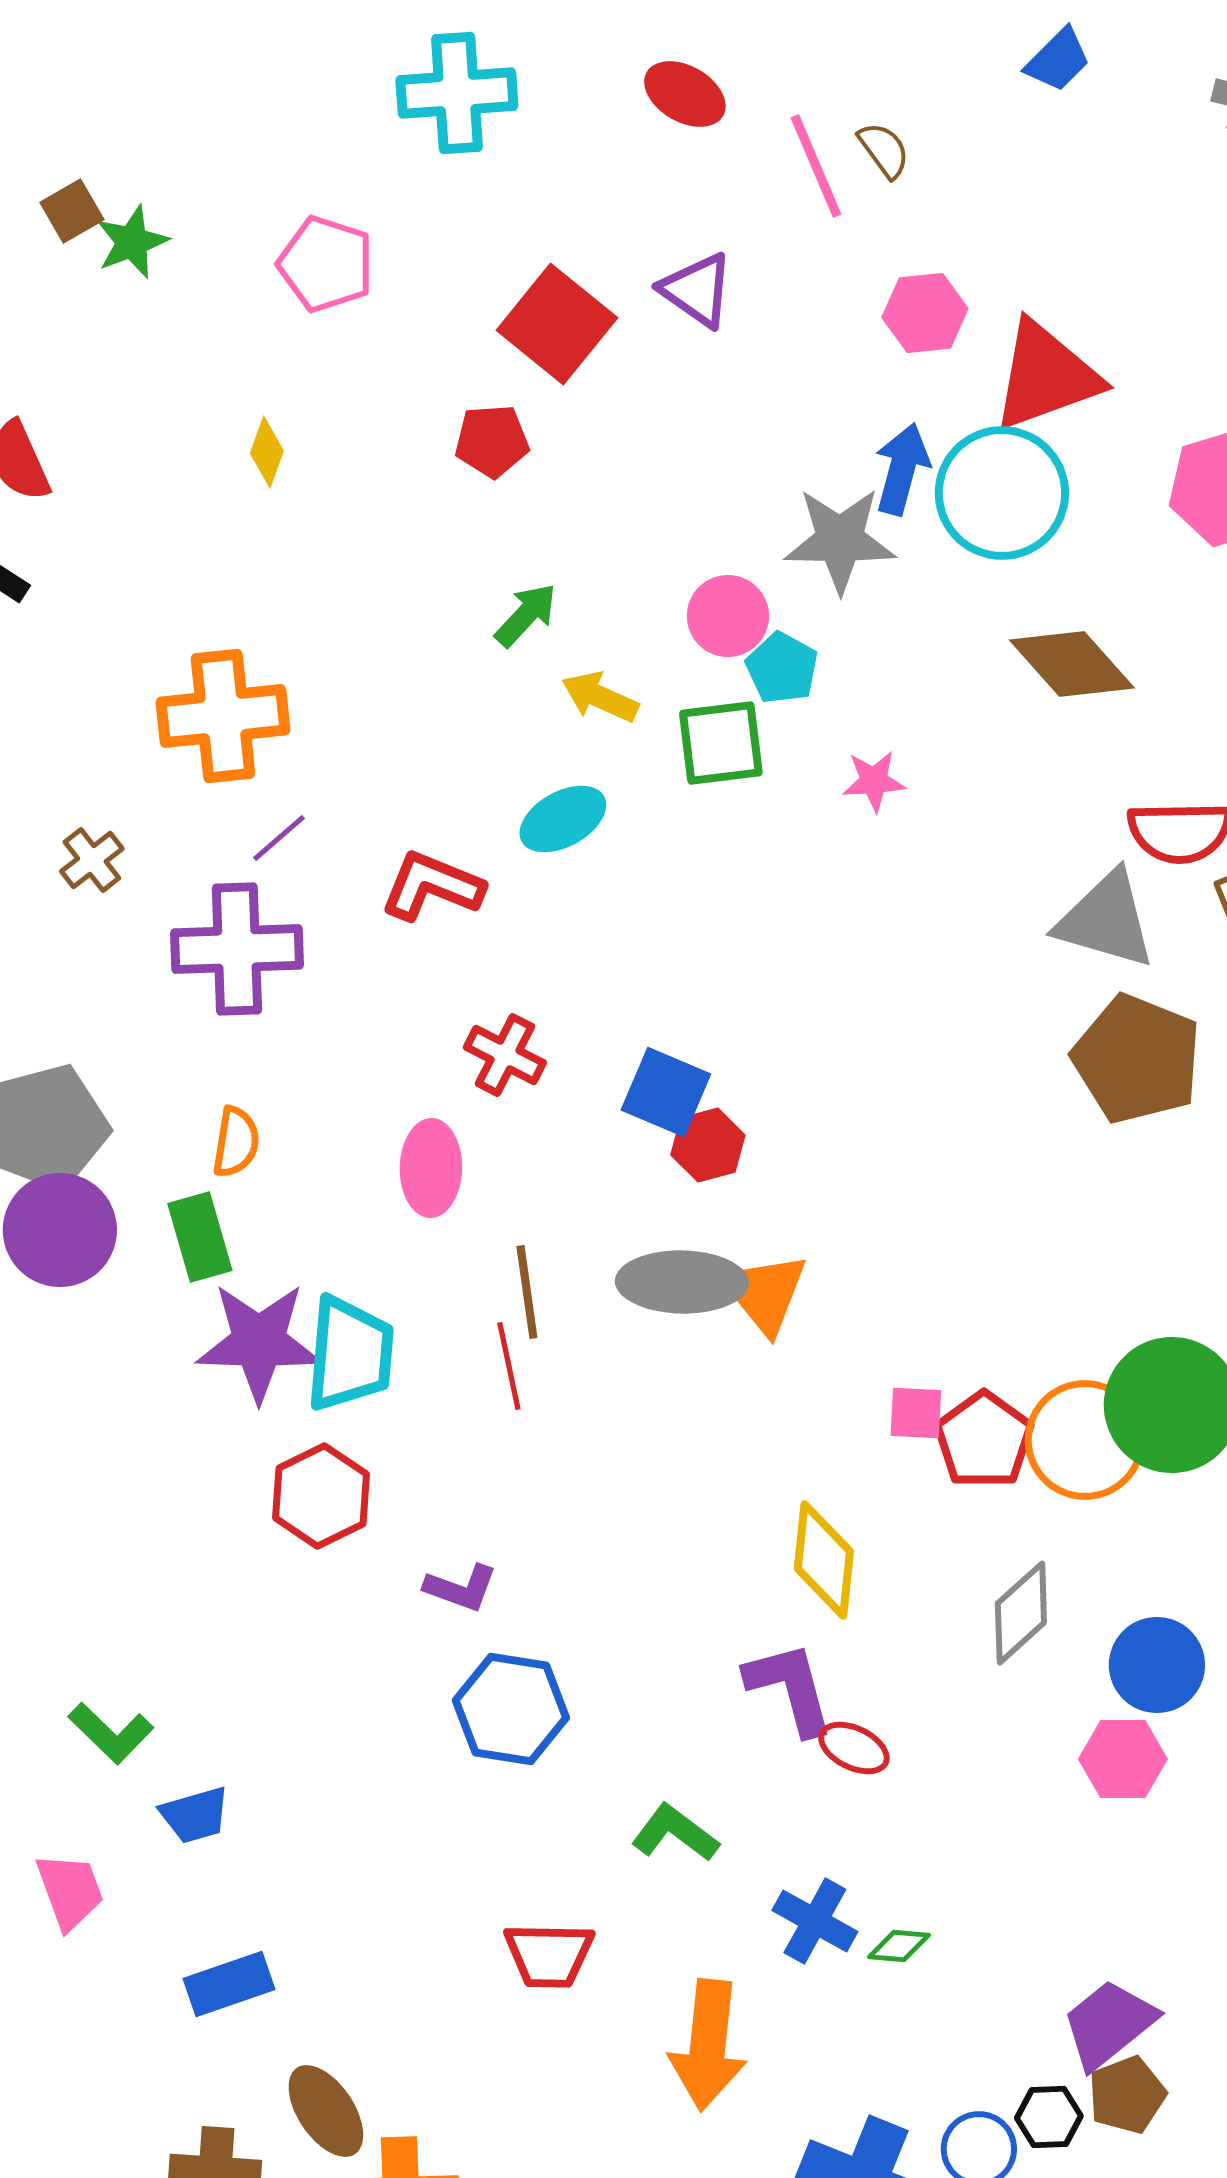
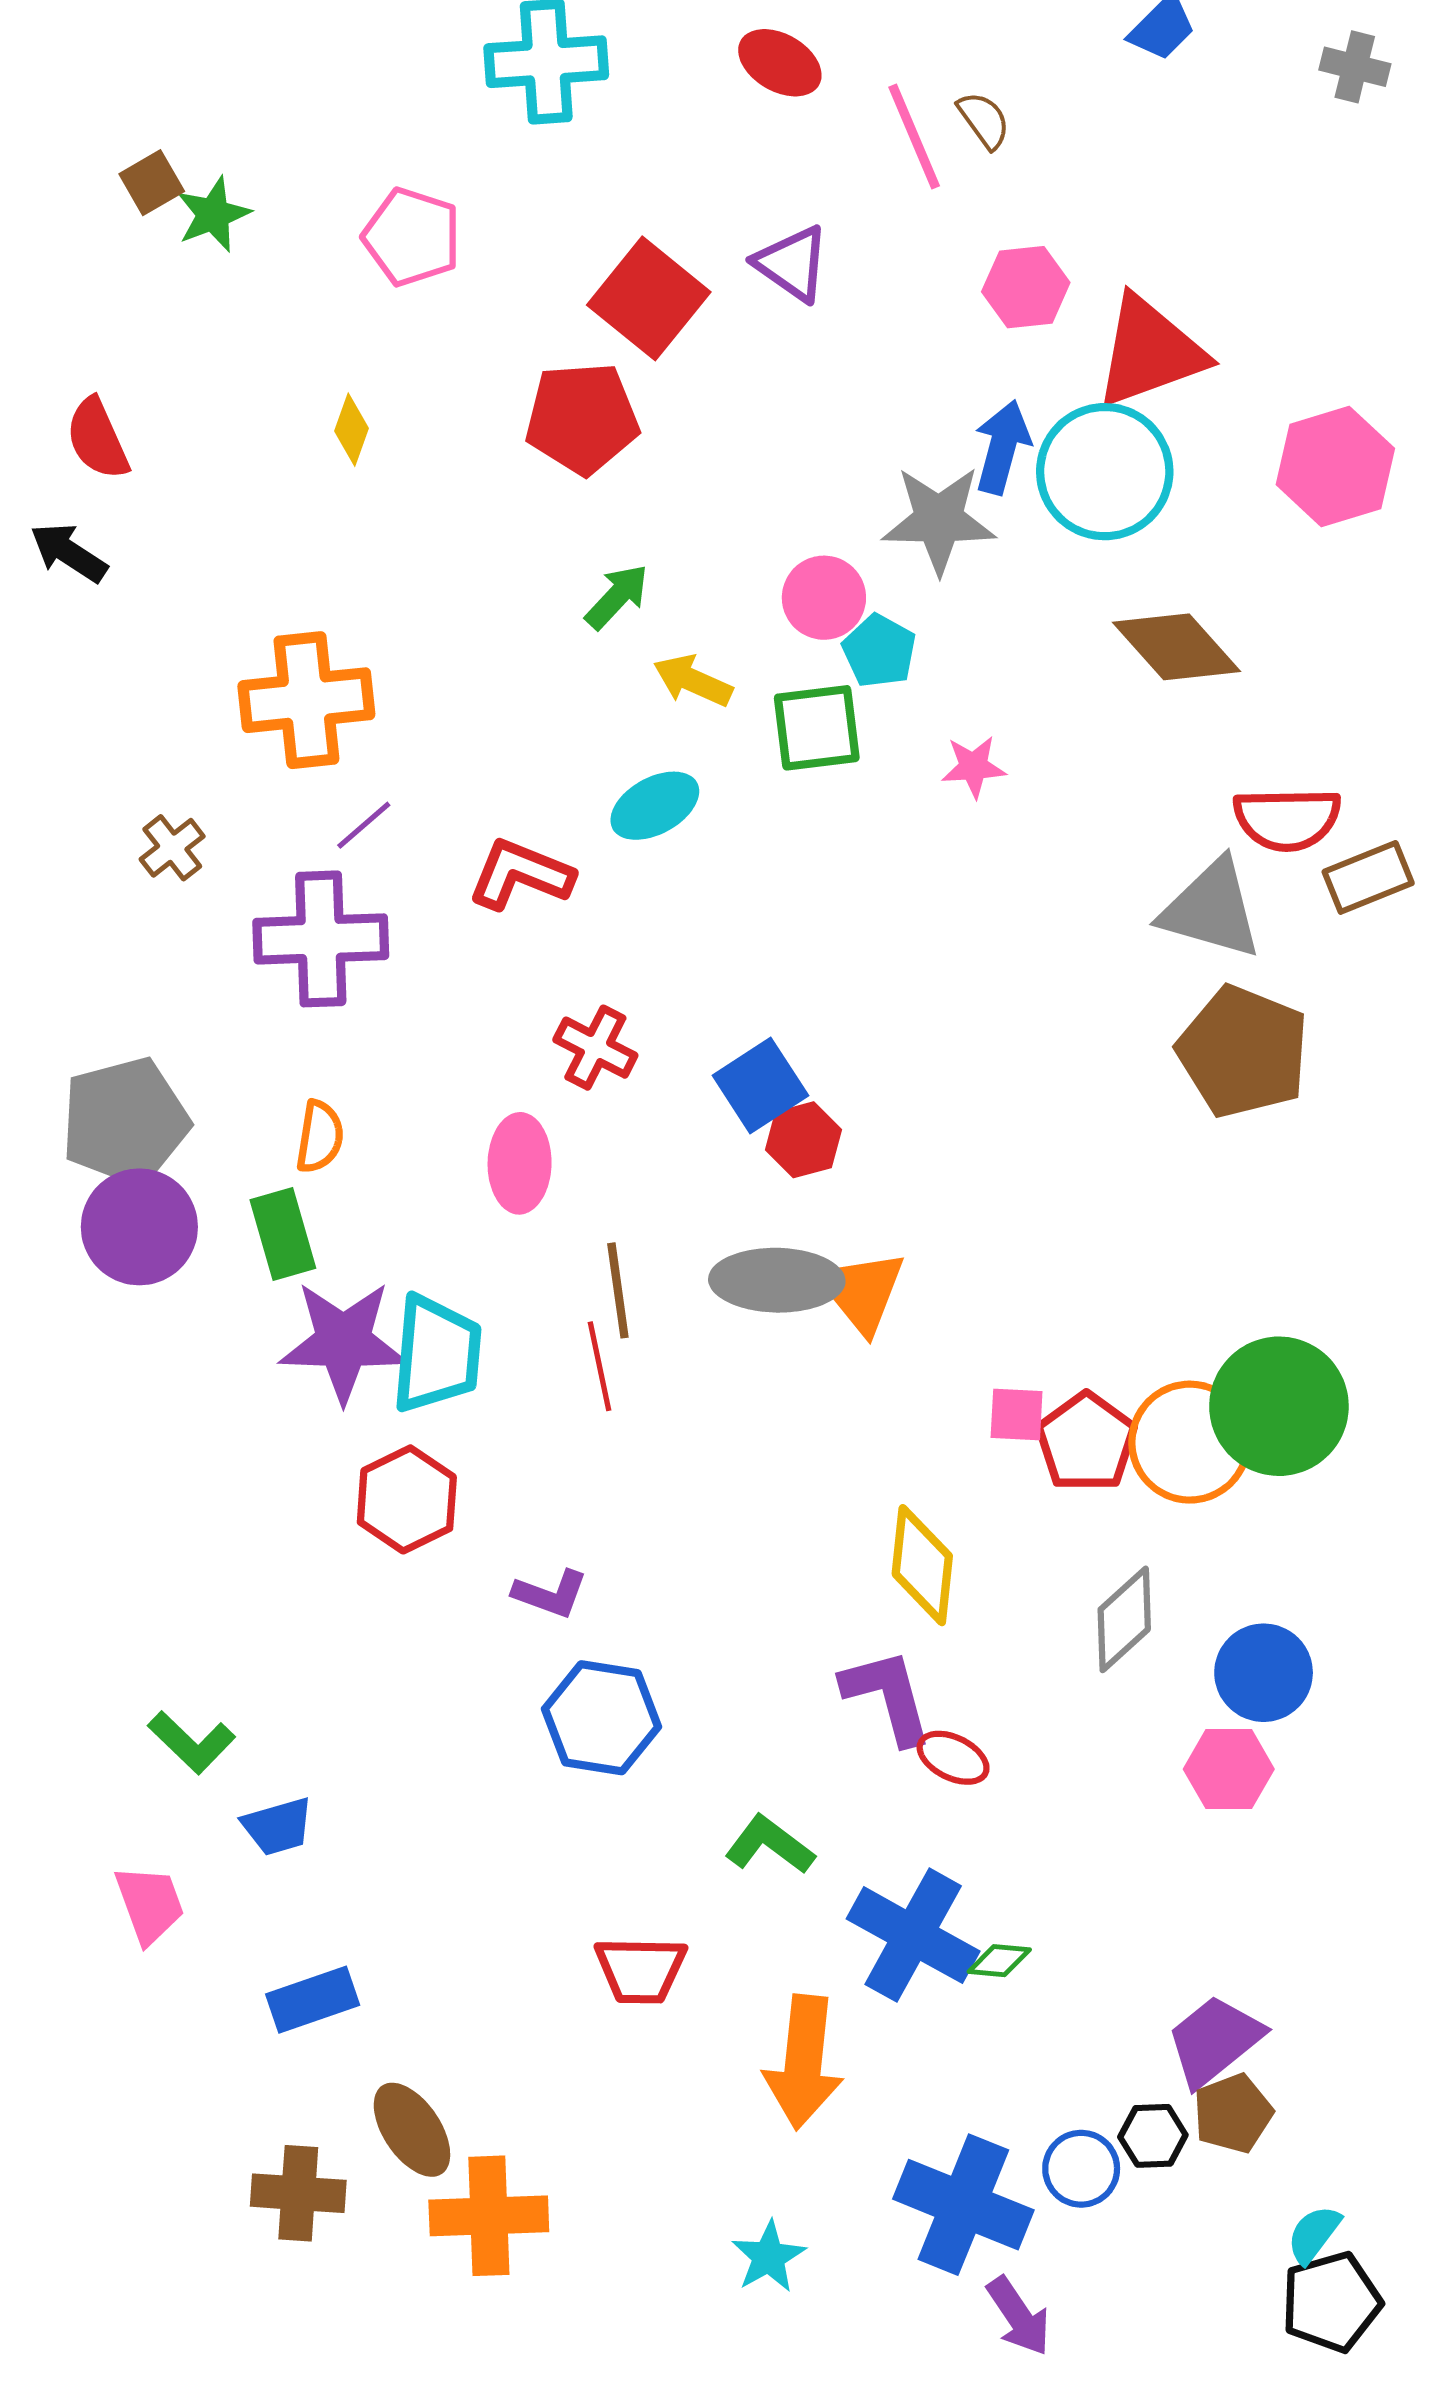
red pentagon: (492, 441) -> (582, 418), size x1.5
blue square: (666, 1092) -> (760, 1085), turned 34
blue cross: (815, 1921) -> (913, 1935), size x1.5

